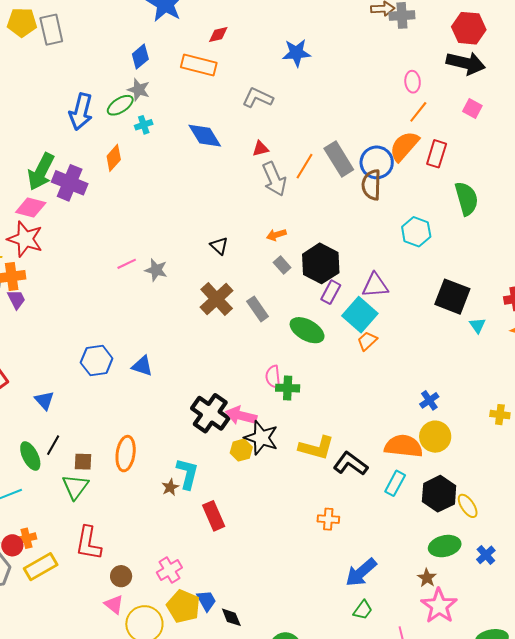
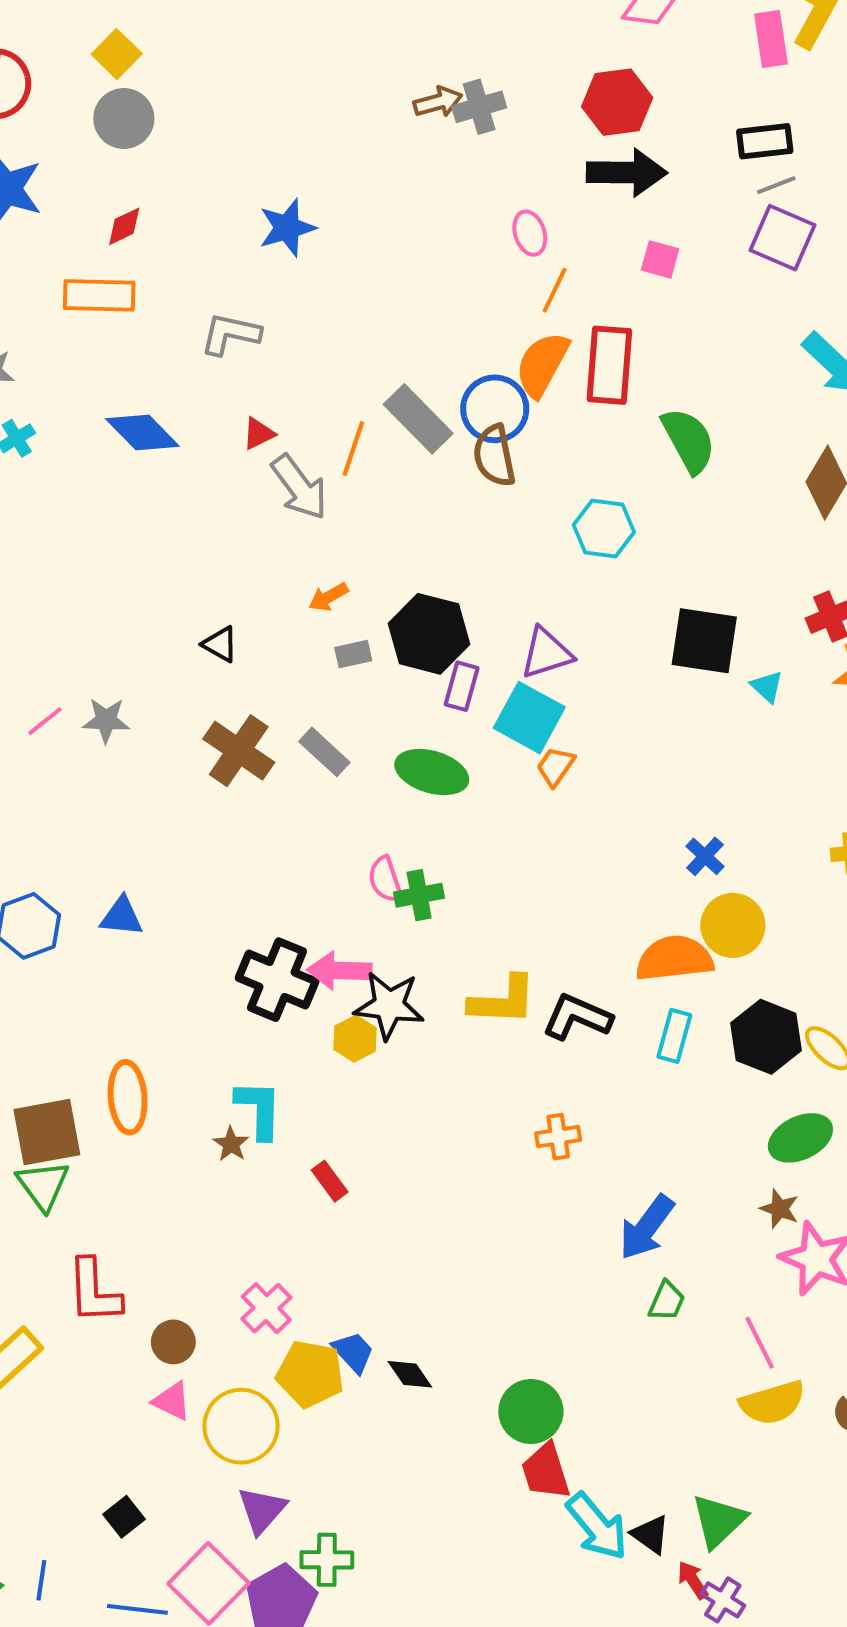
red rectangle: (437, 154) -> (609, 365), size x1.4
gray rectangle: (282, 265) -> (353, 654), turned -48
brown square: (83, 462) -> (47, 1132), size x1.8
red rectangle: (214, 516) -> (330, 1181), size x0.7

